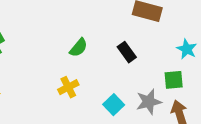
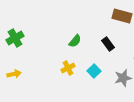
cyan square: (114, 105) -> (94, 71), moved

